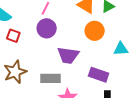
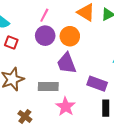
orange circle: (95, 31) -> (70, 36), moved
purple trapezoid: (68, 55) -> (67, 63), turned 60

